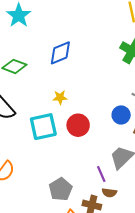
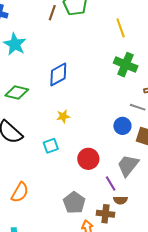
red circle: (78, 125) -> (88, 159), moved
cyan square: (43, 127) -> (51, 146), size x0.6

